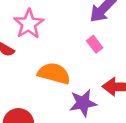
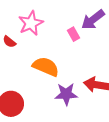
pink rectangle: (95, 44) -> (74, 34), moved

